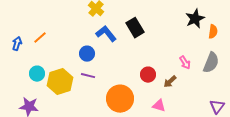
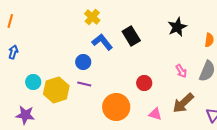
black star: (195, 19) -> (177, 27), moved
orange line: (40, 38) -> (10, 21), moved, turned -32
brown arrow: (170, 82) -> (183, 103), moved, size x1.6

